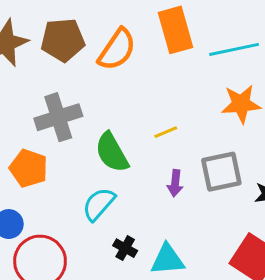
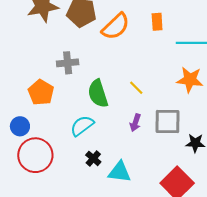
orange rectangle: (175, 30) -> (157, 22), size x0.6
gray cross: (58, 117) -> (68, 63), size x0.7
yellow line: (166, 132) -> (136, 88), turned 56

